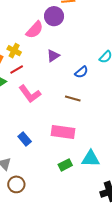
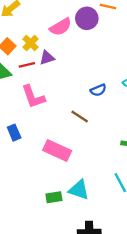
purple triangle: (53, 56) -> (47, 58), moved
blue rectangle: (25, 139) -> (14, 133), moved
green rectangle: (65, 165) -> (54, 197), moved

